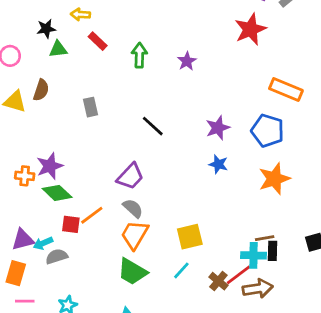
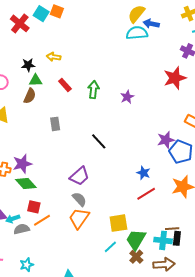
red rectangle: (98, 41) -> (65, 85), moved
brown semicircle: (41, 90) -> (30, 96), moved
purple star: (218, 128) -> (166, 140), moved
orange line: (92, 215) -> (42, 220), moved
green trapezoid: (132, 272) -> (136, 240), moved, turned 85
red line: (238, 275) -> (146, 194), moved

